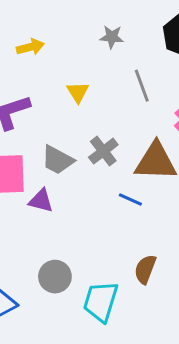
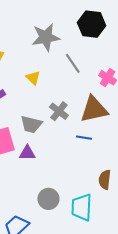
gray star: (112, 37) -> (46, 37), size x1.8

